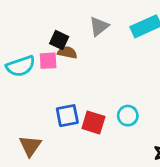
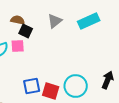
brown semicircle: (67, 52) -> (18, 20), moved
cyan circle: (128, 116) -> (76, 86), size x1.5

